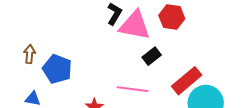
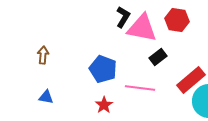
blue pentagon: (57, 69) -> (103, 69), moved

